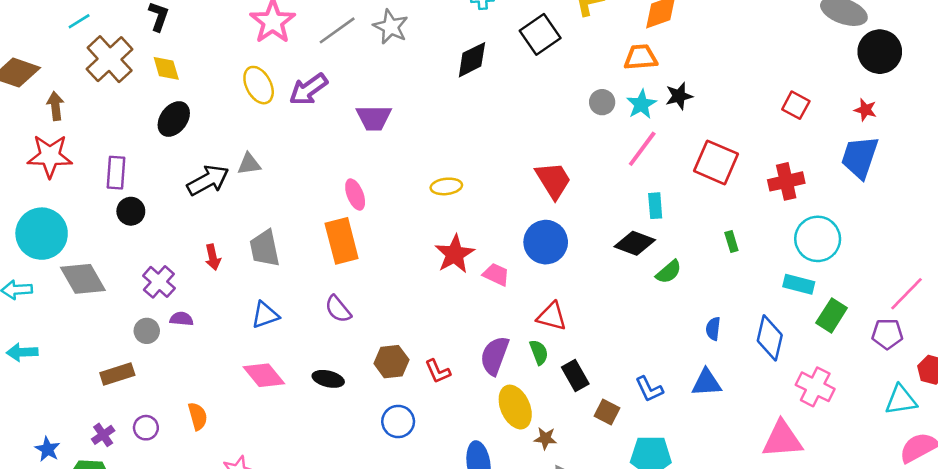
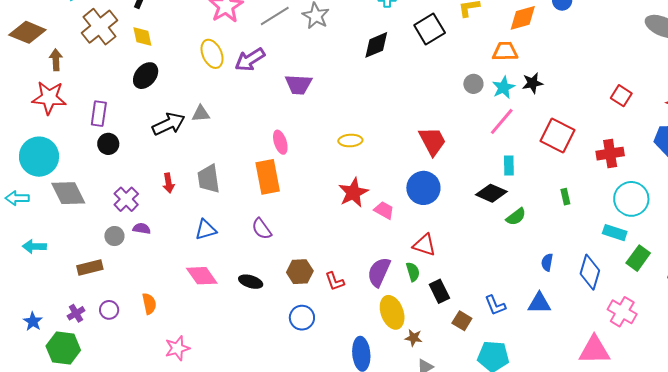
cyan arrow: (22, 352) -> (34, 246), moved

